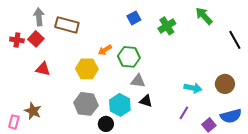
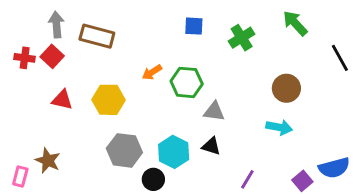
blue square: (134, 18) -> (194, 26), turned 32
yellow hexagon: (87, 69) -> (109, 100), moved
gray triangle: (138, 81) -> (214, 111), moved
brown circle: (225, 84) -> (286, 88), moved
purple line: (184, 113) -> (247, 179), moved

